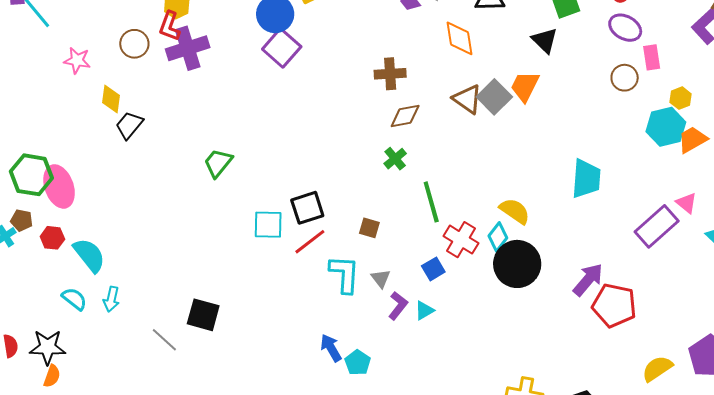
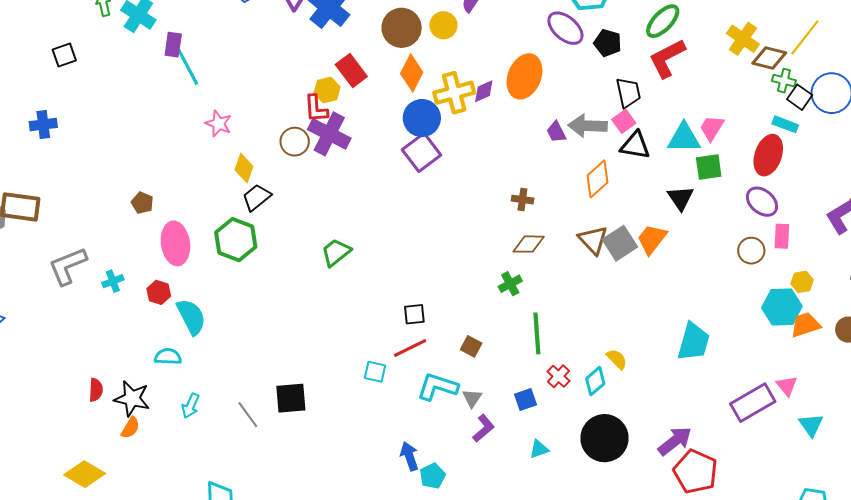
red L-shape: (170, 26) -> (316, 109), turned -36
orange diamond: (459, 38) -> (598, 179), turned 45
brown circle: (134, 44) -> (295, 142), moved
purple cross: (188, 48) -> (329, 134), turned 33
brown cross: (390, 74) -> (522, 200), size x0.7
green hexagon: (31, 175) -> (236, 240), moved
black square: (307, 208) -> (414, 314), size x0.7
yellow semicircle: (515, 211) -> (617, 359), size x0.7
brown pentagon: (22, 220) -> (142, 203), moved
cyan square: (268, 225) -> (375, 372), moved, size x0.7
red cross: (461, 240) -> (559, 376), size x0.7
black circle: (517, 264) -> (604, 438), moved
cyan L-shape: (344, 274) -> (437, 387), turned -87
cyan semicircle: (74, 299) -> (168, 357), turned -48
cyan arrow: (111, 299) -> (191, 406), moved
cyan triangle: (424, 310) -> (539, 449), moved
black square: (203, 315) -> (291, 398), turned -32

